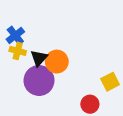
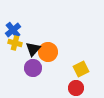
purple circle: (39, 80) -> (33, 68), size x0.7
yellow square: (110, 82) -> (81, 69), moved

